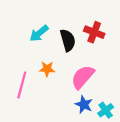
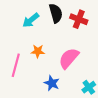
black semicircle: (68, 40) -> (56, 13), moved
blue star: (84, 104) -> (52, 83), moved

